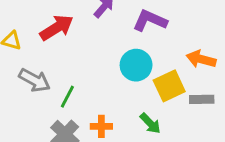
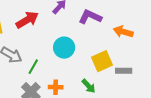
orange arrow: (201, 59) -> (123, 32), moved
cyan circle: (136, 65) -> (64, 48), moved

